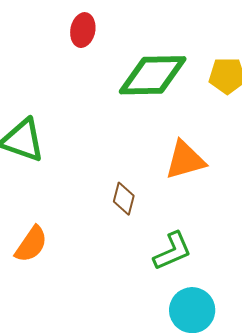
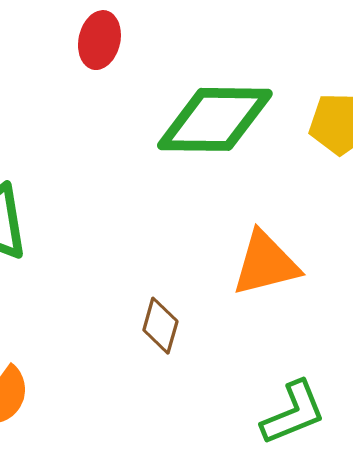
green L-shape: (172, 251) -> (293, 413), moved

